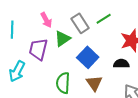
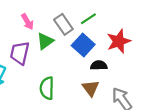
blue square: (88, 57) -> (83, 45), moved
black semicircle: (121, 64) -> (99, 65), moved
brown triangle: (94, 83) -> (91, 88), moved

